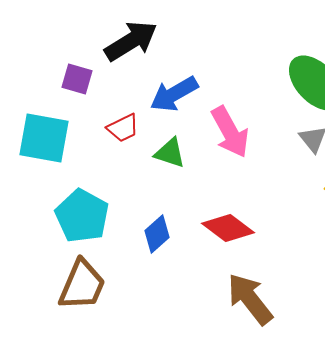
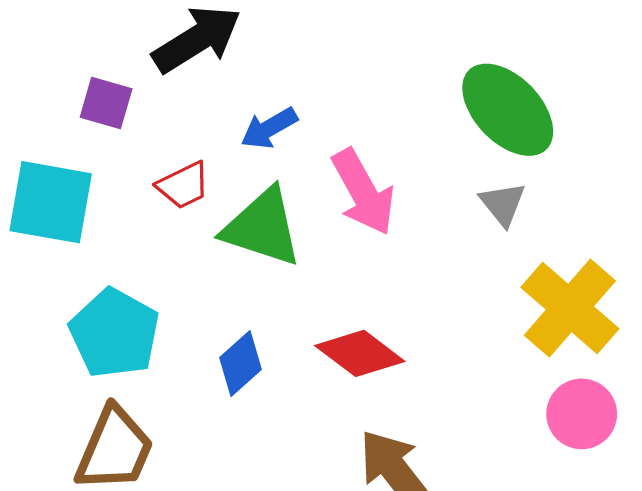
blue arrow: (174, 94) -> (269, 128), size x0.7
green triangle: (170, 153) -> (262, 227), size x1.6

